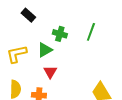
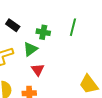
black rectangle: (28, 15) -> (13, 25), moved

